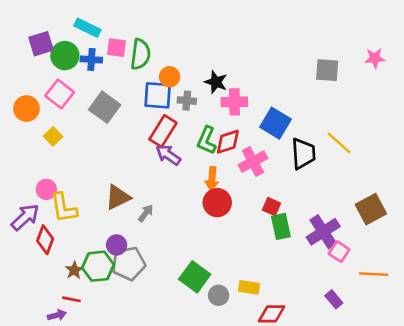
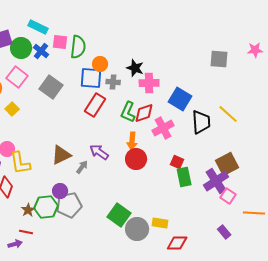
blue cross: (91, 60) -> (41, 51), turned 35
purple arrow: (168, 155) -> (99, 152), moved
brown square: (371, 209) -> (227, 164), moved
gray circle: (219, 295) -> (137, 229), size x1.5

